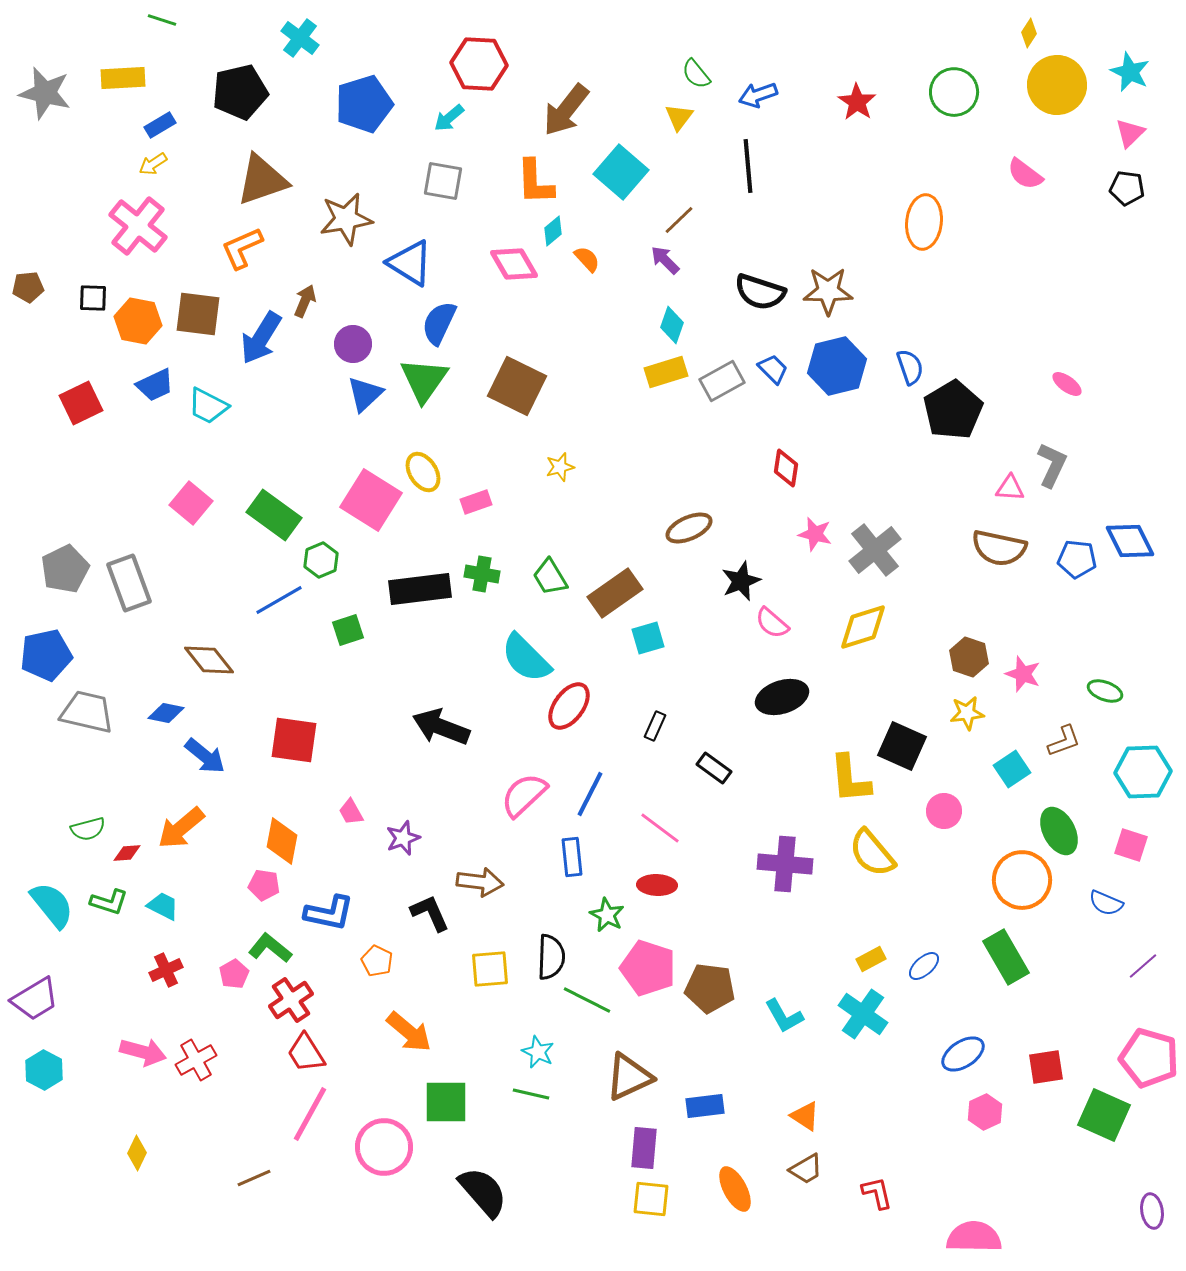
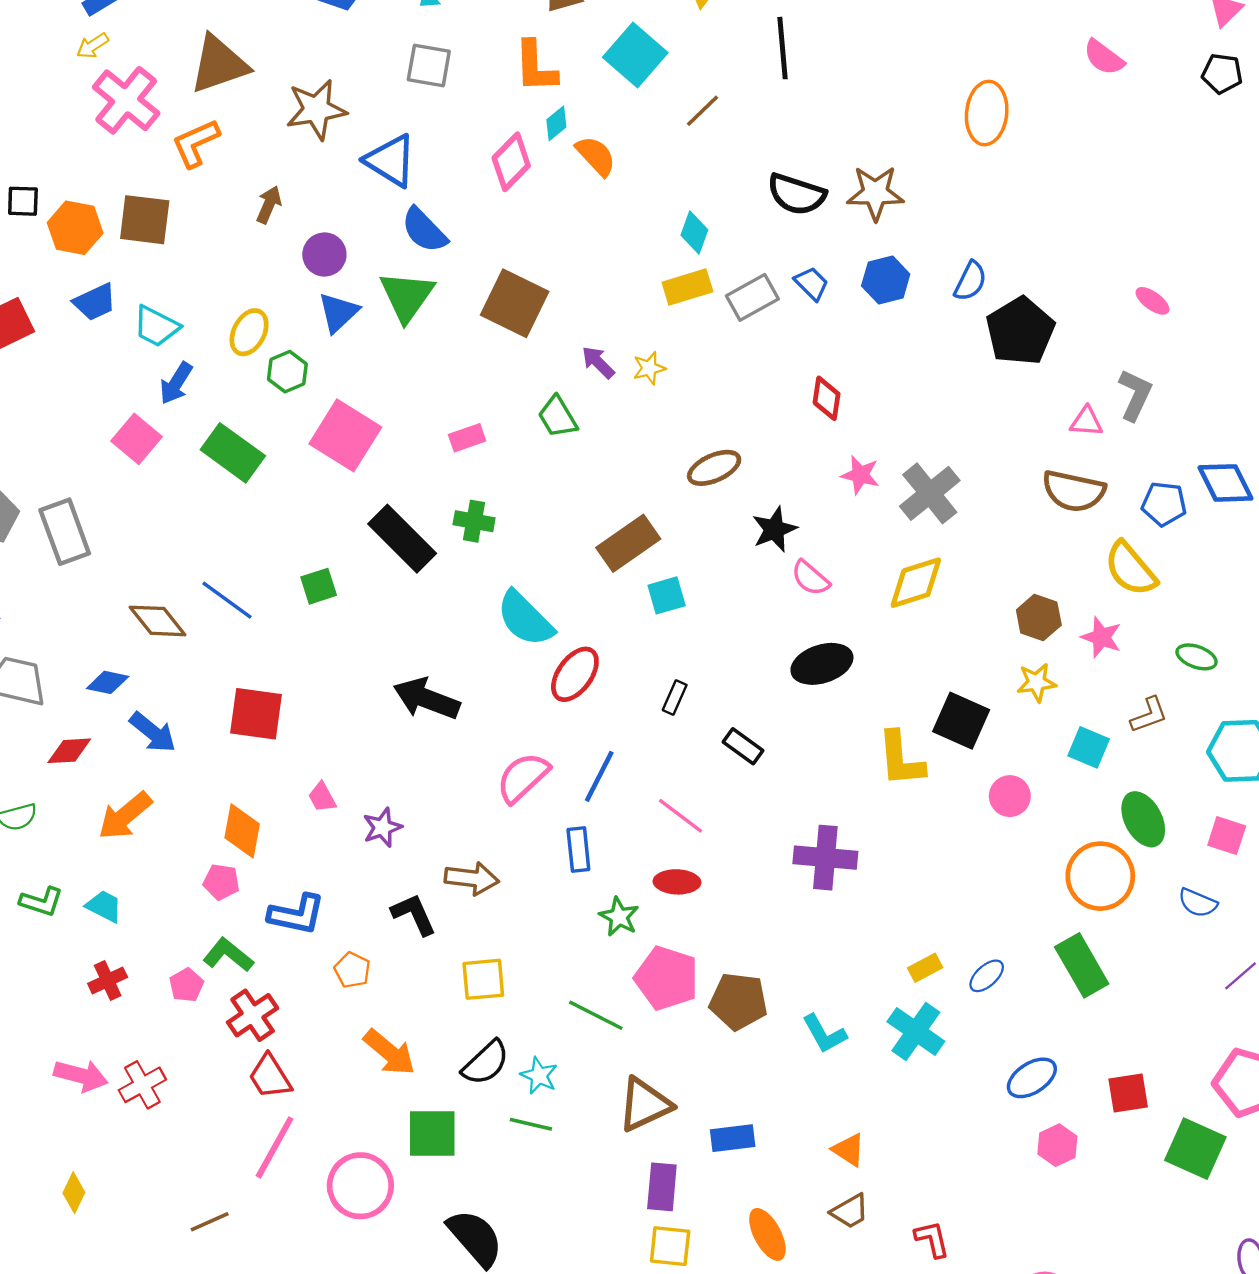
pink cross: (138, 226) -> (126, 100), moved
orange semicircle: (587, 259) -> (596, 156), size x1.4
purple arrow: (665, 260) -> (598, 362), moved
pink diamond: (514, 264) -> (511, 162), turned 75
blue semicircle: (439, 323) -> (424, 230), turned -69
blue arrow: (261, 338) -> (176, 383), moved, size x0.7
blue hexagon: (837, 366) -> (886, 280), size x0.7
blue semicircle: (910, 367) -> (970, 281), turned 45
yellow star: (560, 467) -> (649, 368), moved
yellow ellipse: (423, 472) -> (249, 332), moved, turned 60
green hexagon: (321, 560) -> (287, 372), moved
green trapezoid: (550, 577) -> (558, 417), moved
black rectangle: (420, 589) -> (402, 539), turned 52
blue line: (279, 600) -> (227, 600), moved, turned 66
cyan square: (1012, 769) -> (1089, 747), turned -33
red diamond: (127, 853) -> (69, 751), moved, size x1.4
yellow semicircle: (872, 853) -> (1130, 569), moved
black semicircle: (551, 957) -> (486, 1063), moved, turned 45

